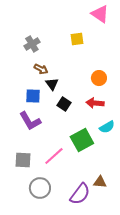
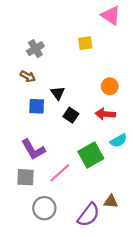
brown arrow: (41, 69) -> (28, 76), moved
purple L-shape: (30, 121) -> (33, 149), moved

